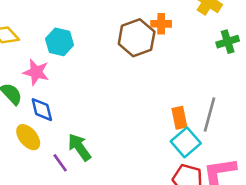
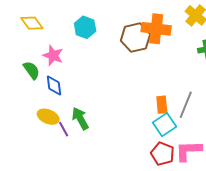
orange cross: (161, 24) -> (156, 29), size x1.8
cyan hexagon: (59, 42) -> (85, 27), moved
yellow ellipse: (28, 137) -> (48, 117), moved, turned -35

